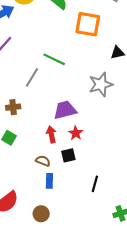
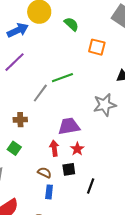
orange square: (88, 24) -> (97, 47), size x0.7
green line: (54, 59) -> (62, 78), turned -50
black line: (95, 184) -> (91, 186), moved

